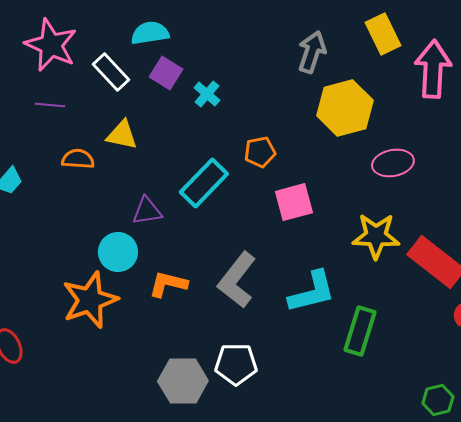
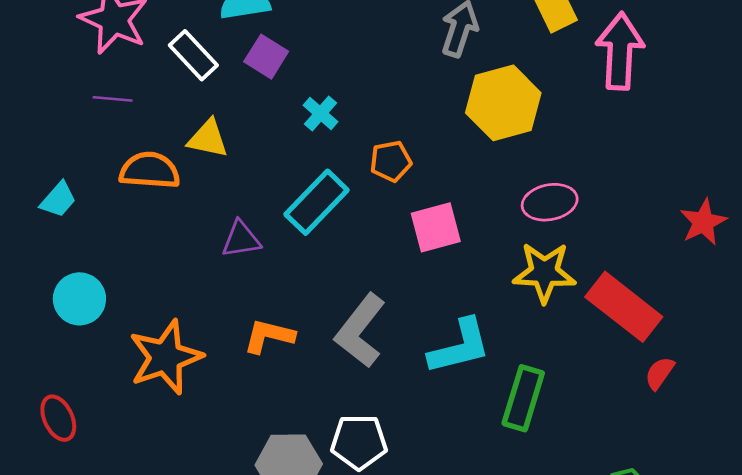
cyan cross: (207, 94) -> (321, 113), moved
orange semicircle: (78, 159) -> (150, 170), size x1.4
pink ellipse: (393, 163) -> (550, 202), moved
cyan circle: (118, 252) -> (79, 299), moved

